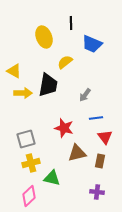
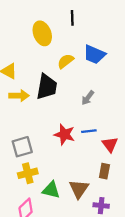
blue trapezoid: (92, 44) -> (94, 54), moved
blue line: (96, 118) -> (89, 131), moved
brown triangle: (77, 153) -> (79, 189), moved, turned -42

